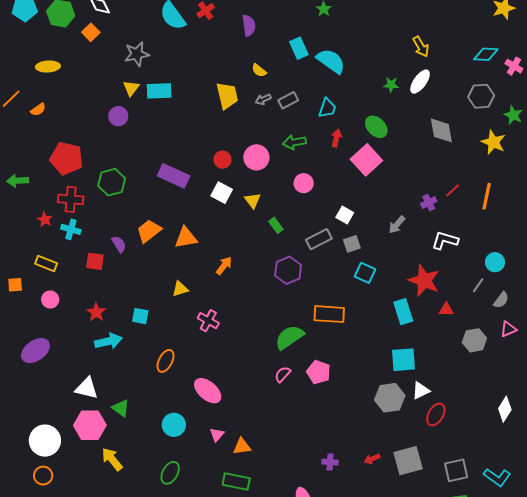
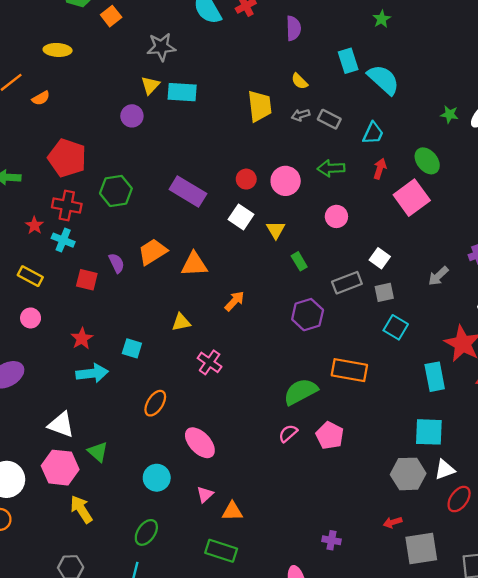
gray rectangle: (288, 100) -> (329, 119), turned 48
red arrow: (372, 459) -> (393, 522), moved

